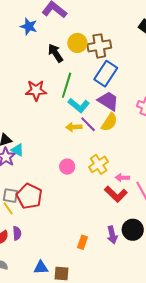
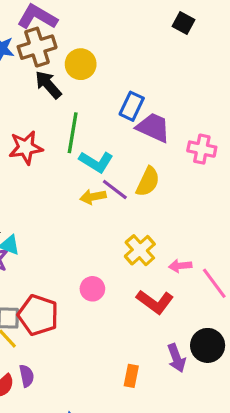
brown cross: (99, 46) -> (37, 47), moved
blue rectangle: (106, 74) -> (132, 106), size x0.7
purple trapezoid: (108, 101) -> (153, 127), moved
pink circle: (67, 167) -> (92, 289), moved
red L-shape: (116, 194) -> (155, 302), moved

